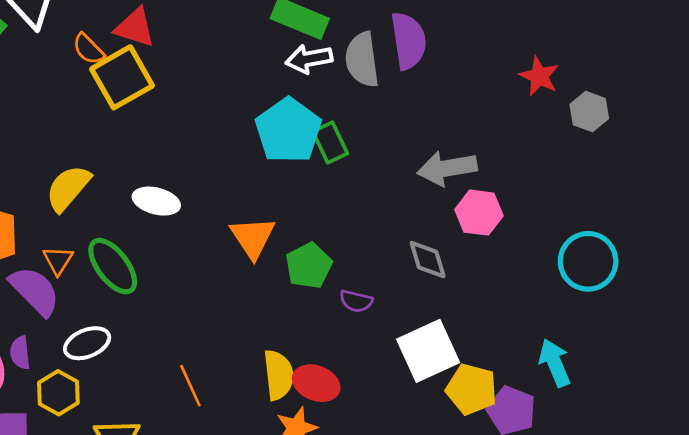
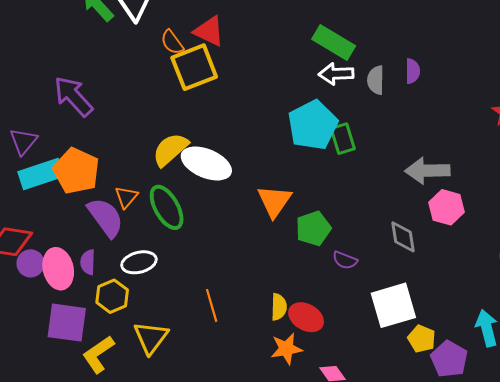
purple semicircle: (409, 41) -> (413, 71), size x0.6
gray semicircle: (362, 60) -> (376, 80), size x0.7
yellow semicircle: (68, 188) -> (170, 149), moved
white ellipse: (156, 201) -> (206, 163), size x1.4
yellow semicircle: (279, 375) -> (279, 307), size x0.7
yellow pentagon: (472, 389) -> (422, 339), size x0.7

